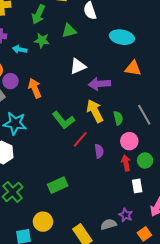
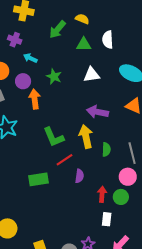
green triangle: (69, 31) -> (84, 44), moved
green star: (42, 40) -> (54, 76), moved
white triangle: (78, 66) -> (92, 75), moved
purple circle: (10, 81) -> (23, 81), moved
pink circle: (129, 141) -> (128, 177), moved
green rectangle: (58, 185) -> (39, 179), moved

